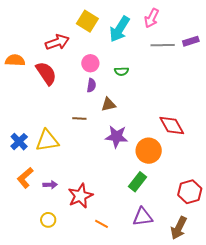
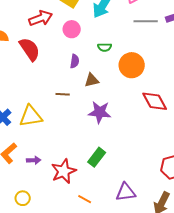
pink circle: (90, 63) -> (72, 29), moved
orange circle: (149, 151) -> (132, 65), moved
green rectangle: (138, 182) -> (97, 157), moved
yellow circle: (48, 220) -> (23, 198), moved

